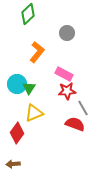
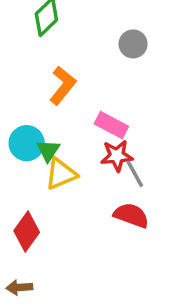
gray circle: (67, 33) -> (133, 44), moved
gray line: (83, 108) -> (135, 174), moved
yellow triangle: (34, 113) -> (61, 174), moved

